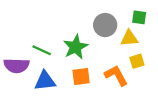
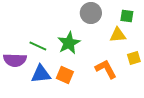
gray circle: (105, 25) -> (91, 13), moved
yellow square: (137, 61) -> (134, 58), moved
orange square: (81, 77) -> (65, 75), moved, turned 30

